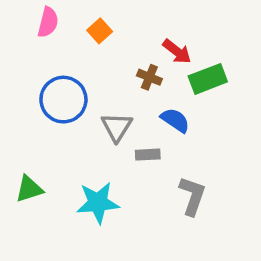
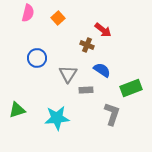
green rectangle: (208, 79) -> (131, 88), moved
blue circle: (63, 100) -> (37, 58), size x0.7

